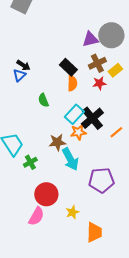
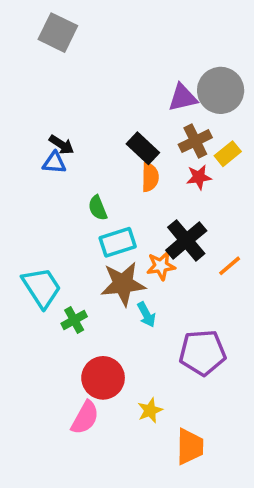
blue triangle: (19, 75) -> (54, 163), turned 48
cyan rectangle: (74, 114) -> (118, 242), moved, turned 30
brown star: (57, 142) -> (123, 284), size x1.4
cyan arrow: (70, 159) -> (146, 315), size x0.6

